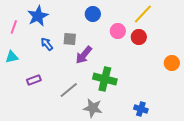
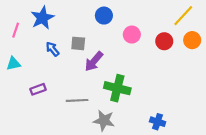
yellow line: (143, 14) -> (183, 16), moved
red circle: (139, 37) -> (164, 41), moved
orange circle: (172, 63) -> (192, 40), moved
gray line: (69, 90) -> (77, 100), turned 36

